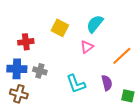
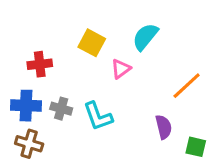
pink triangle: (87, 47) -> (121, 69), moved
cyan L-shape: (76, 84) -> (98, 116), moved

